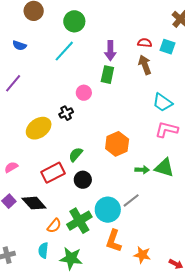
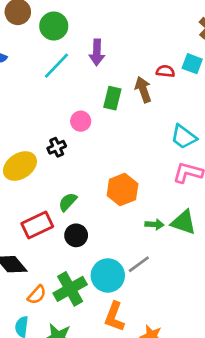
green circle: (74, 21) -> (54, 26), moved
red semicircle: (145, 43) -> (165, 71), moved
purple arrow: (110, 51) -> (97, 52), moved
brown arrow: (145, 65) -> (143, 90), moved

